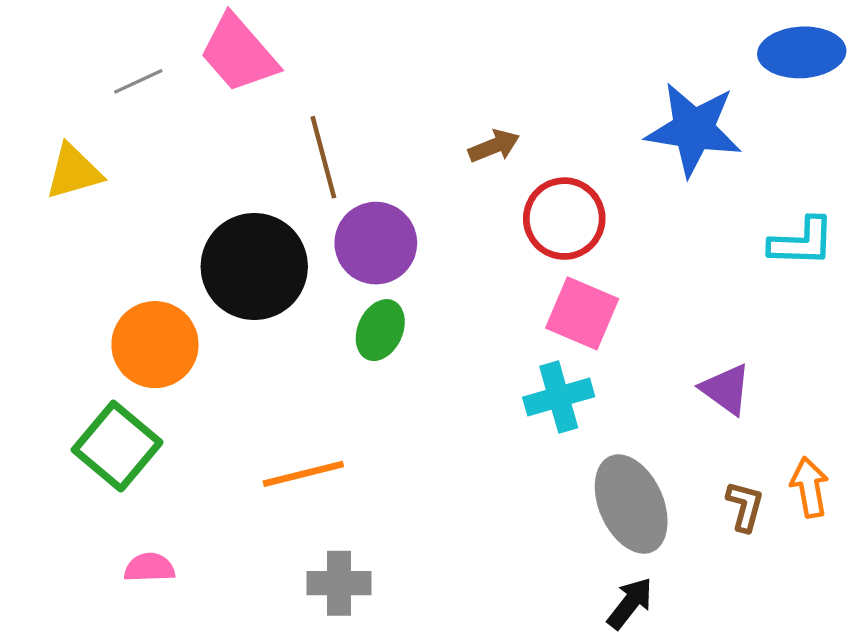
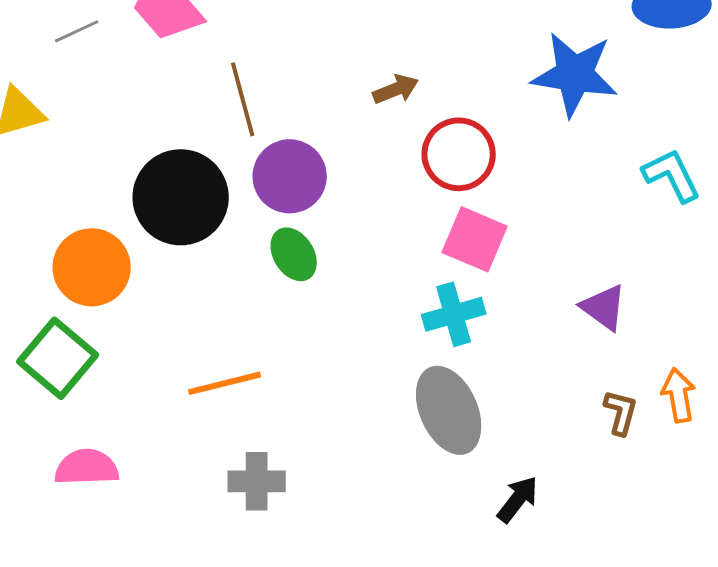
cyan L-shape: (802, 242) -> (672, 175), turned -118
green ellipse: (380, 330) -> (294, 254), turned -56
gray ellipse: (631, 504) -> (449, 410), moved
pink semicircle: (149, 568) -> (87, 467), size x1.4

